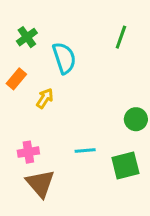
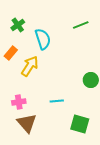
green line: (121, 37) -> (81, 25), turned 49
yellow arrow: (45, 98) -> (30, 66), size x1.5
green square: (125, 165) -> (80, 124), moved, turned 30

